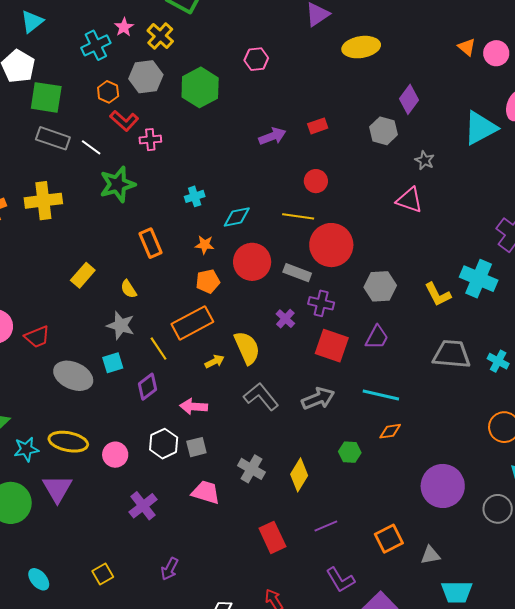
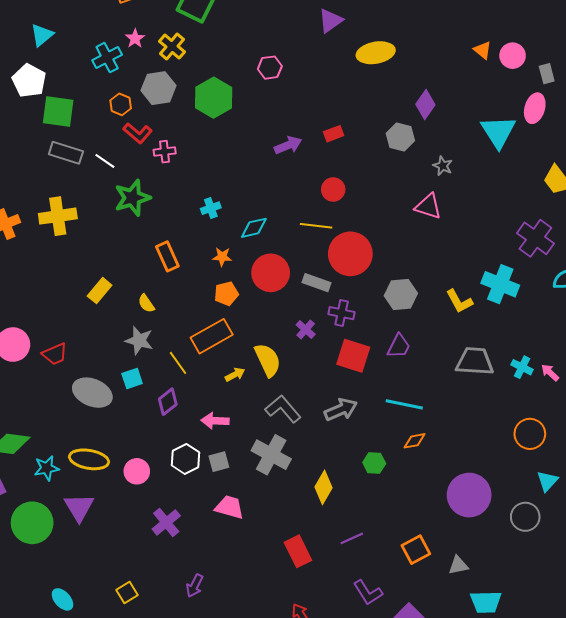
cyan triangle: (480, 128) -> (498, 132), turned -33
gray cross: (251, 469) -> (271, 455), moved, size x1.4

